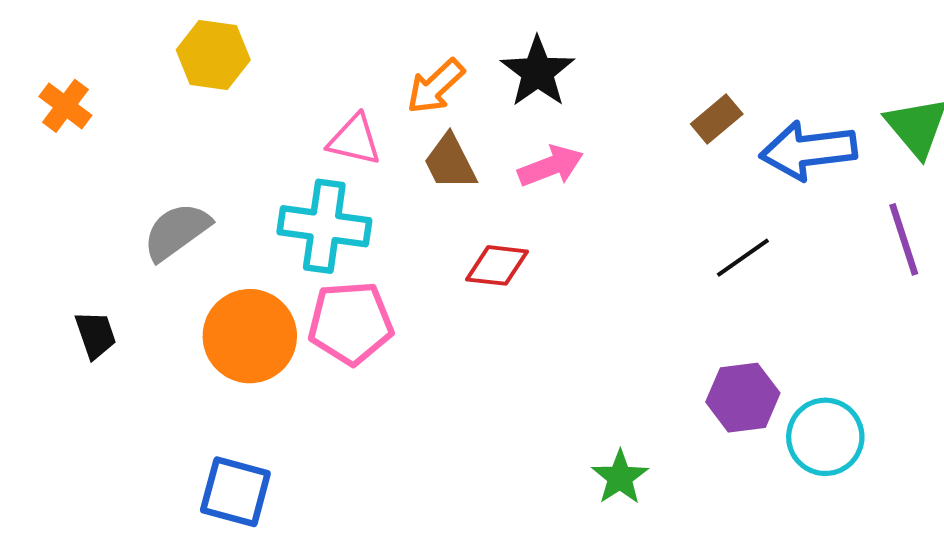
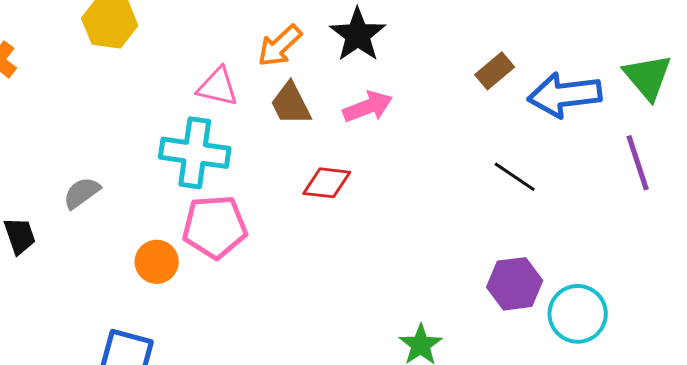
gray semicircle: (177, 231) -> (82, 193), moved, size x0.7
black line: (743, 258) -> (515, 177), turned 69
orange circle: (250, 336) -> (157, 262), moved, size x0.6

